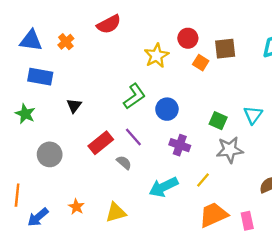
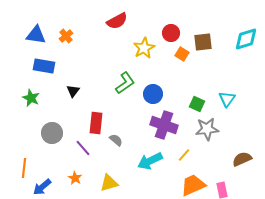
red semicircle: (109, 24) -> (117, 21), moved
purple line: (133, 137) -> (83, 148), moved
red rectangle: (101, 143) -> (96, 123), turned -45
purple cross: (180, 145) -> (164, 125), size x1.5

